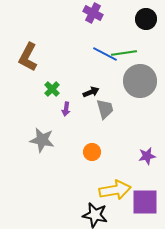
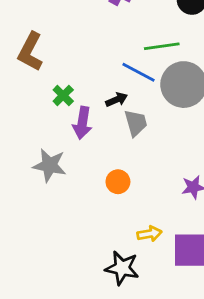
blue line: (105, 54) -> (138, 72), moved
purple arrow: (66, 109) -> (82, 123), size x1.6
yellow arrow: (115, 190) -> (149, 234), size x0.6

